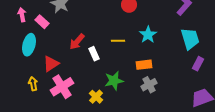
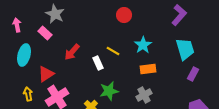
pink rectangle: (42, 22) -> (45, 33), moved
yellow line: (118, 41) -> (113, 51), turned 32
white rectangle: (94, 54) -> (98, 63), moved
orange rectangle: (144, 65) -> (148, 69), moved

